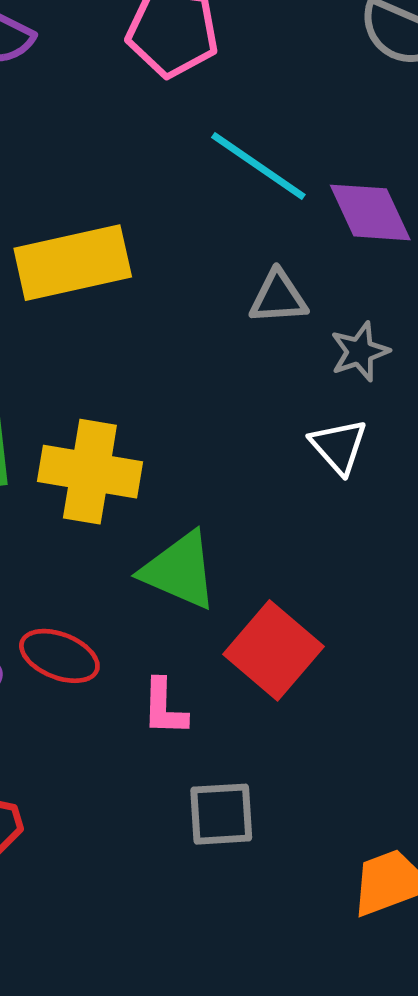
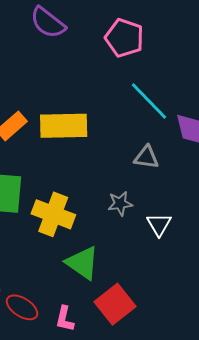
gray star: (360, 352) -> (120, 204), moved
red ellipse: (59, 656) -> (22, 307), moved

